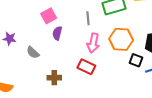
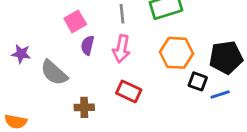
gray line: (88, 18) -> (122, 14), moved
pink arrow: (93, 43) -> (121, 49), moved
gray semicircle: (33, 52) -> (54, 73), size x1.5

